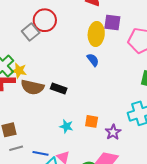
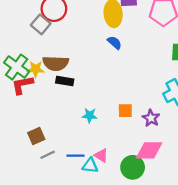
brown semicircle: (32, 87) -> (56, 63), moved
black rectangle: (59, 88) -> (65, 81), moved
cyan star: (66, 126) -> (90, 115), moved

